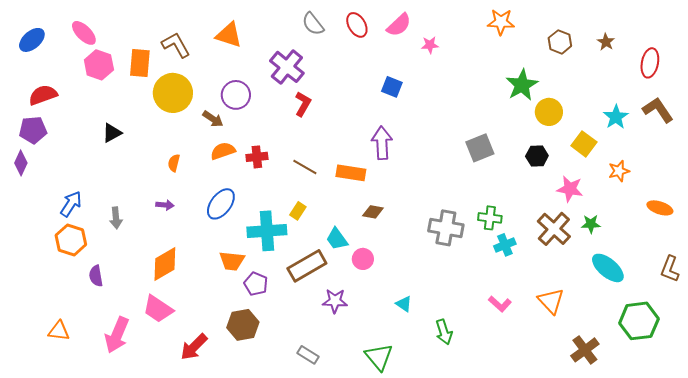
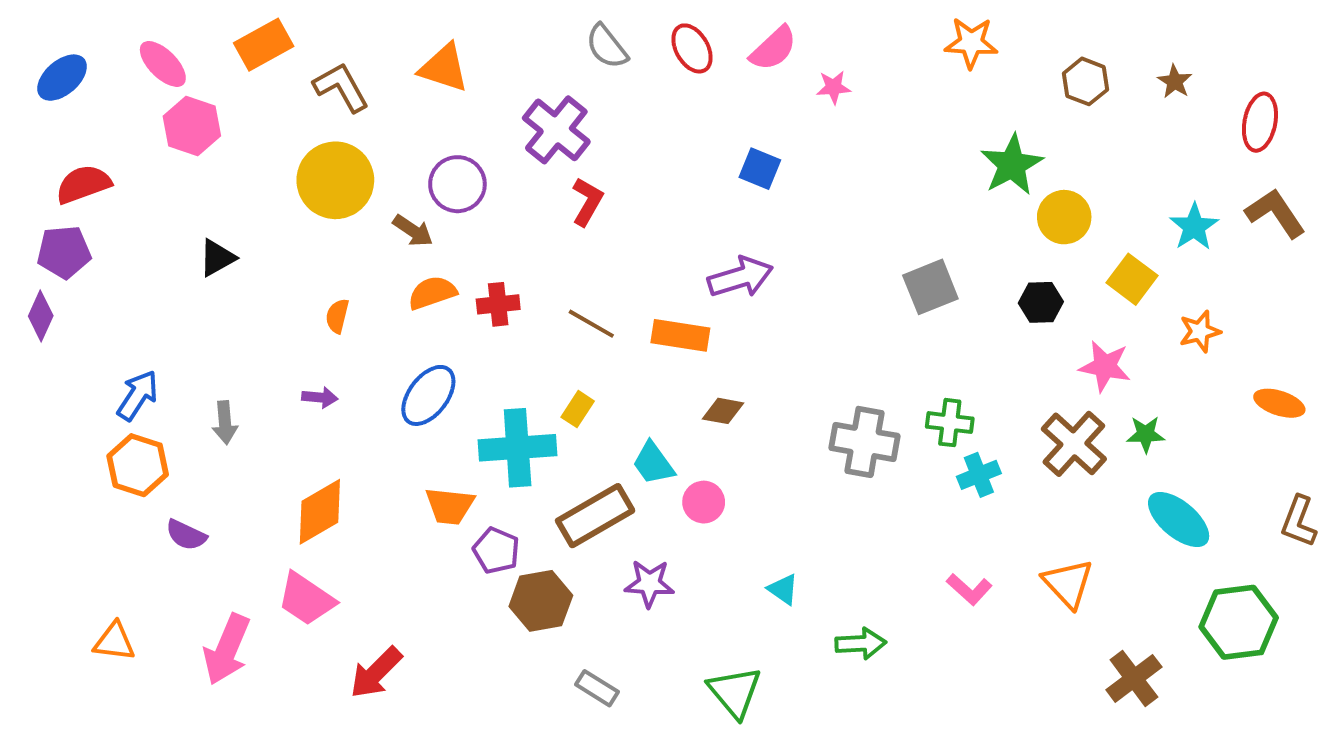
orange rectangle: (140, 63) -> (264, 45), moved, turned 56
purple arrow: (382, 143) -> (740, 277), turned 76
purple semicircle: (96, 276) -> (186, 535), turned -55
brown hexagon: (243, 325) -> (541, 601), moved
green arrow: (444, 332) -> (861, 644), turned -75

